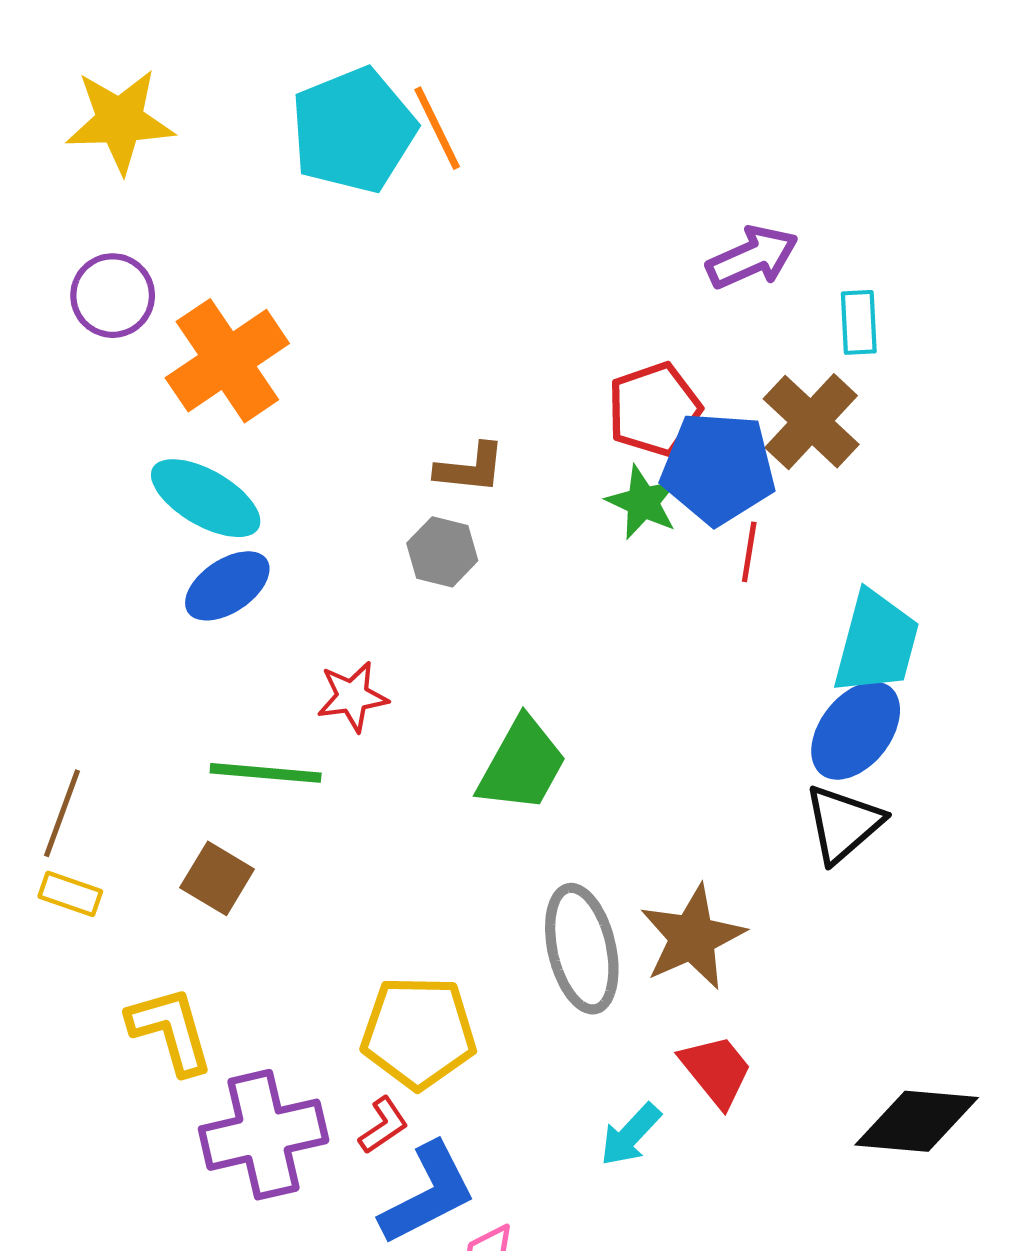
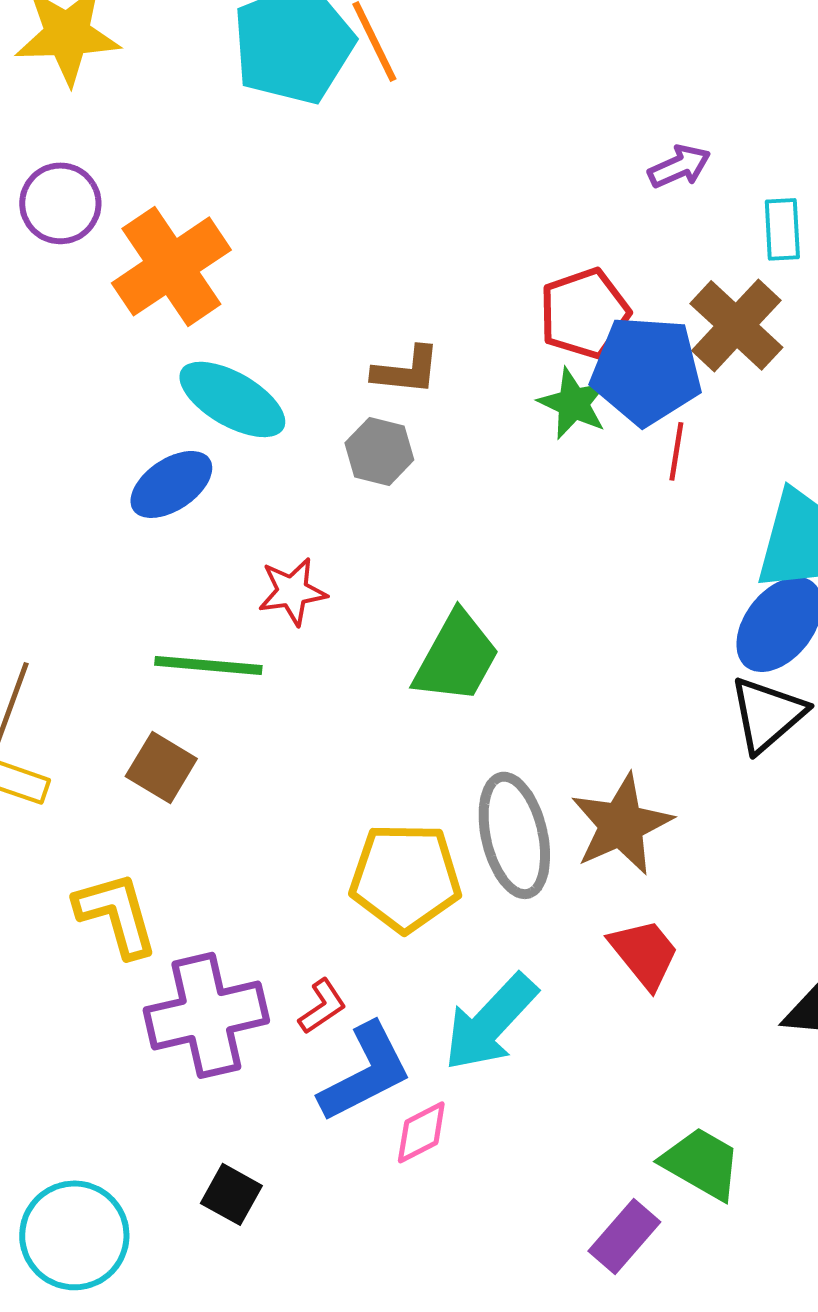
purple arrow: (752, 257) -> (679, 166), size x0.7
cyan ellipse: (206, 498) -> (232, 399), moved
yellow pentagon: (419, 1032) -> (405, 877), moved
cyan arrow: (630, 1135) -> (490, 1022), moved, size x1.6

